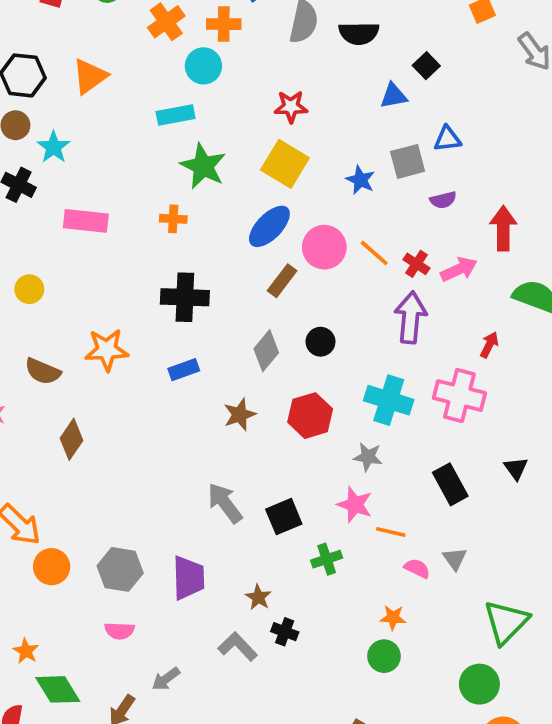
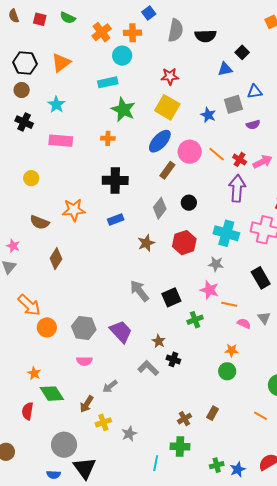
cyan star: (54, 147) -> (56, 105), moved
purple trapezoid: (188, 578) -> (121, 332), turned -40

